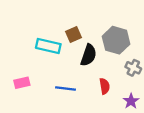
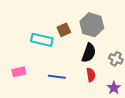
gray hexagon: (116, 40) -> (92, 25), moved
black semicircle: (88, 55) -> (89, 53), moved

